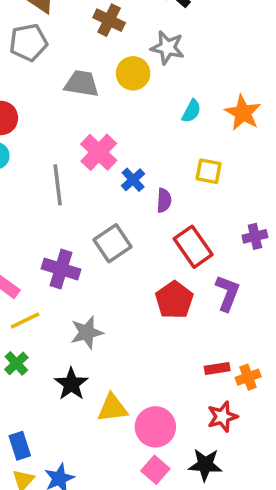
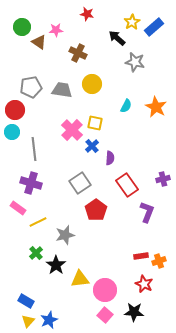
gray pentagon: (28, 42) -> (31, 87), moved
gray star: (167, 48) -> (135, 62), moved
yellow square: (209, 171) -> (95, 123), moved
gray line: (58, 185) -> (34, 149), moved
purple cross: (61, 269) -> (31, 183), moved
red pentagon: (174, 300) -> (96, 210), moved
yellow line: (25, 320) -> (38, 222), moved
green cross: (16, 363) -> (36, 253), moved
red star: (222, 417) -> (144, 284), turned -30
blue rectangle: (20, 446) -> (26, 301), turned -42

